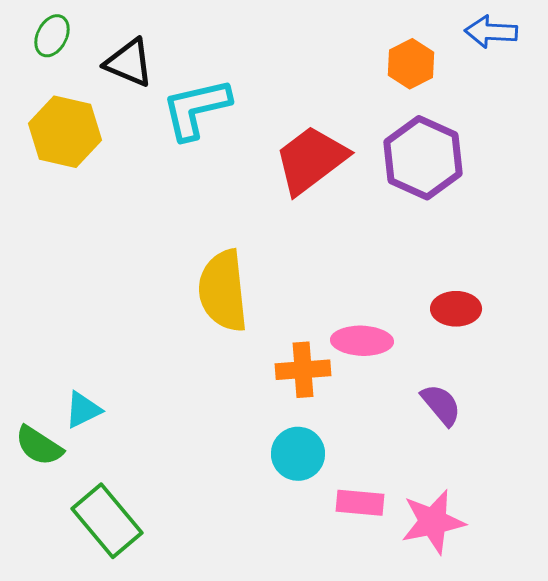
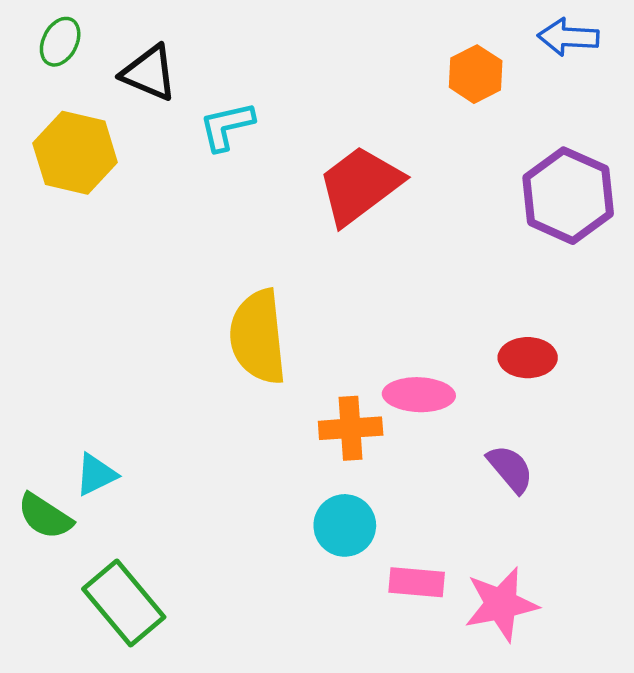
cyan L-shape: (196, 109) -> (227, 126), size x0.7
purple hexagon: (423, 158) -> (568, 196), moved

